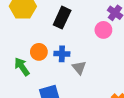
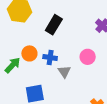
pink circle: (103, 30) -> (88, 57), moved
green arrow: (22, 67) -> (13, 65), turned 72

